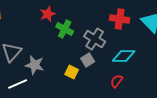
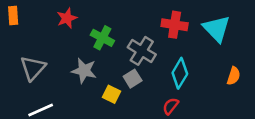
red star: (48, 14) -> (67, 18), moved
cyan diamond: (124, 56) -> (180, 73), turned -60
gray star: (35, 65) -> (84, 71), moved

